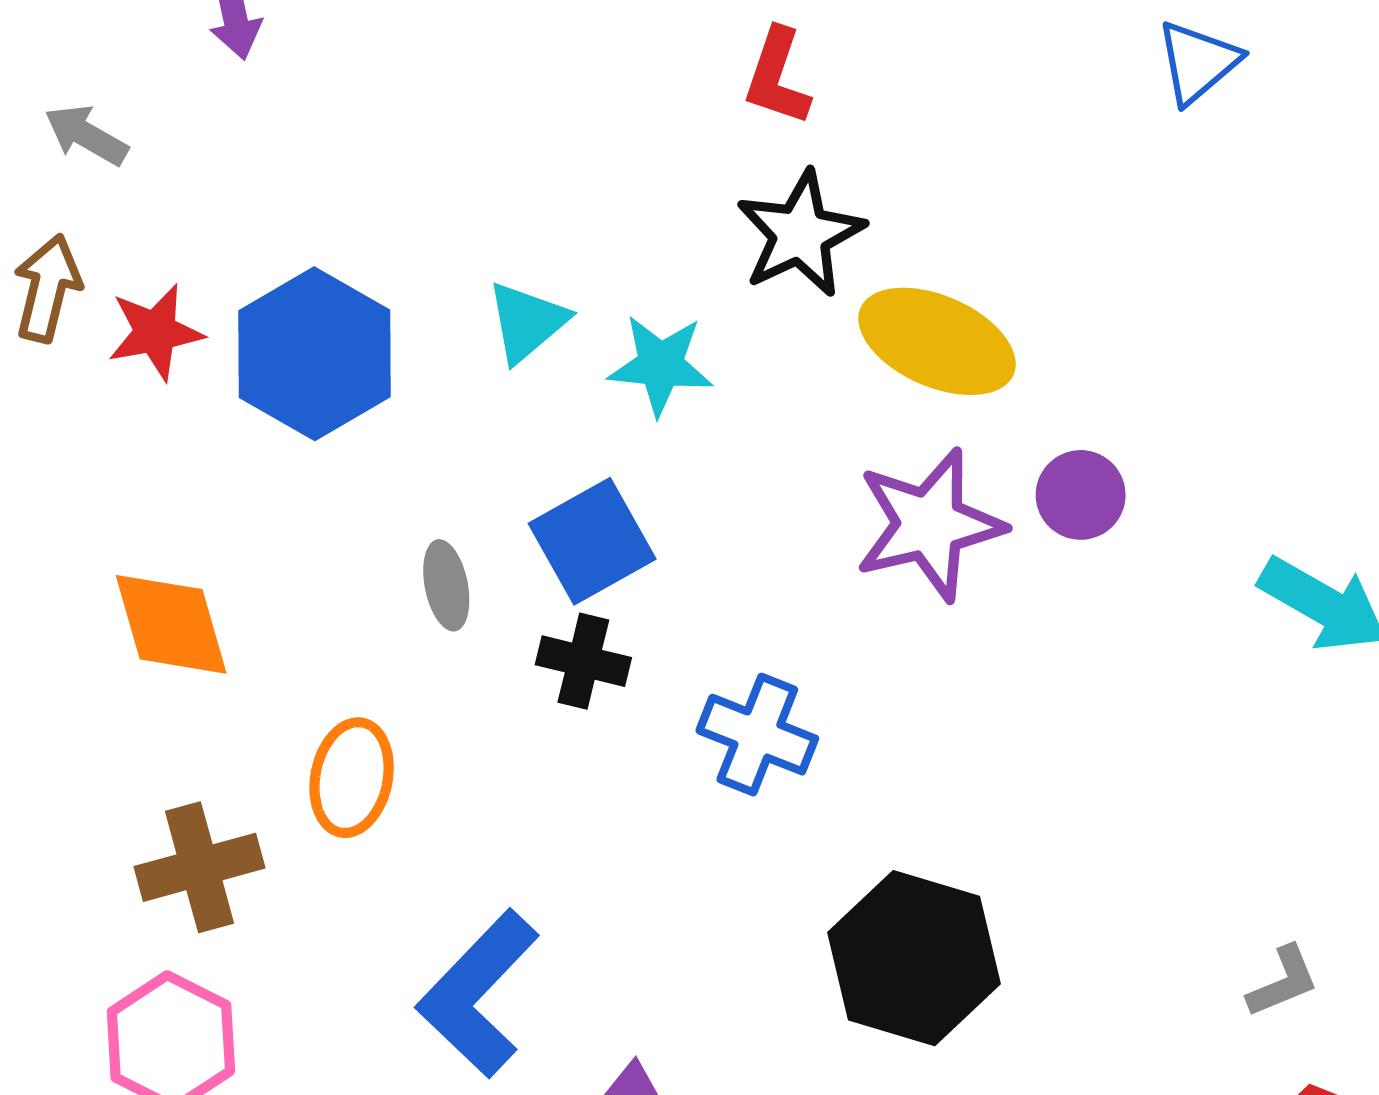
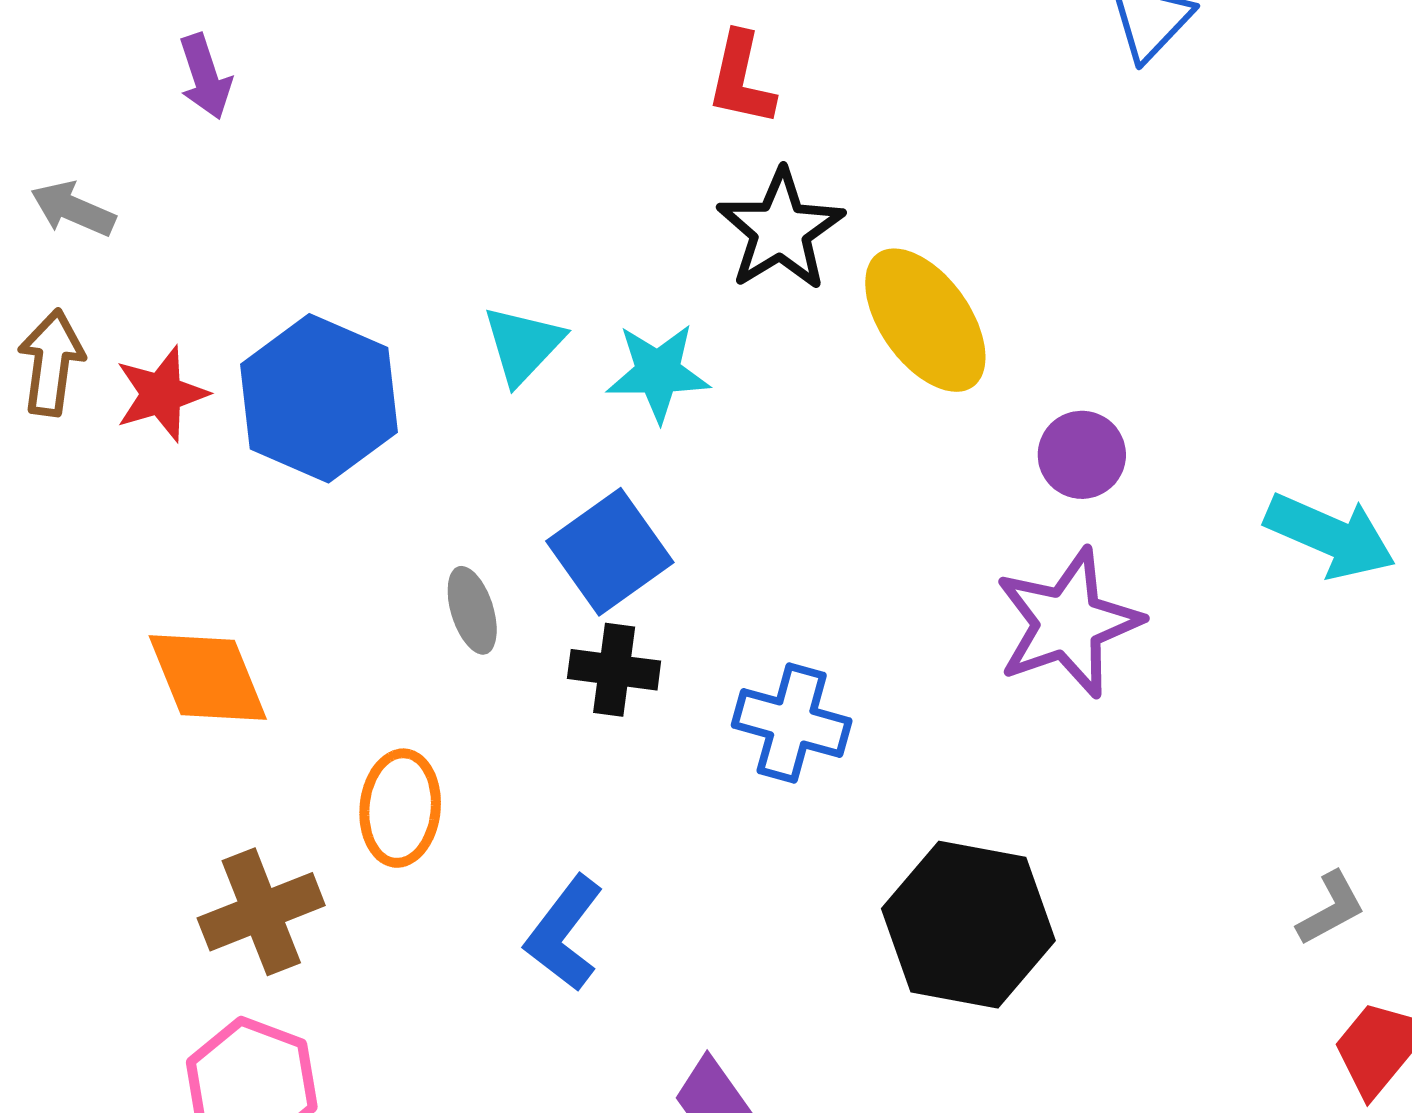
yellow ellipse: (937, 341) -> (925, 320), turned 37
purple star: (929, 525) -> (1068, 623), moved
blue L-shape: (478, 994) -> (564, 933), moved, size x0.7

